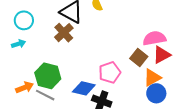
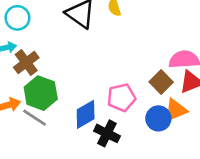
brown cross: (64, 33) -> (26, 63), moved
blue diamond: (84, 88) -> (86, 114), turned -50
blue circle: (156, 93) -> (158, 118), moved

